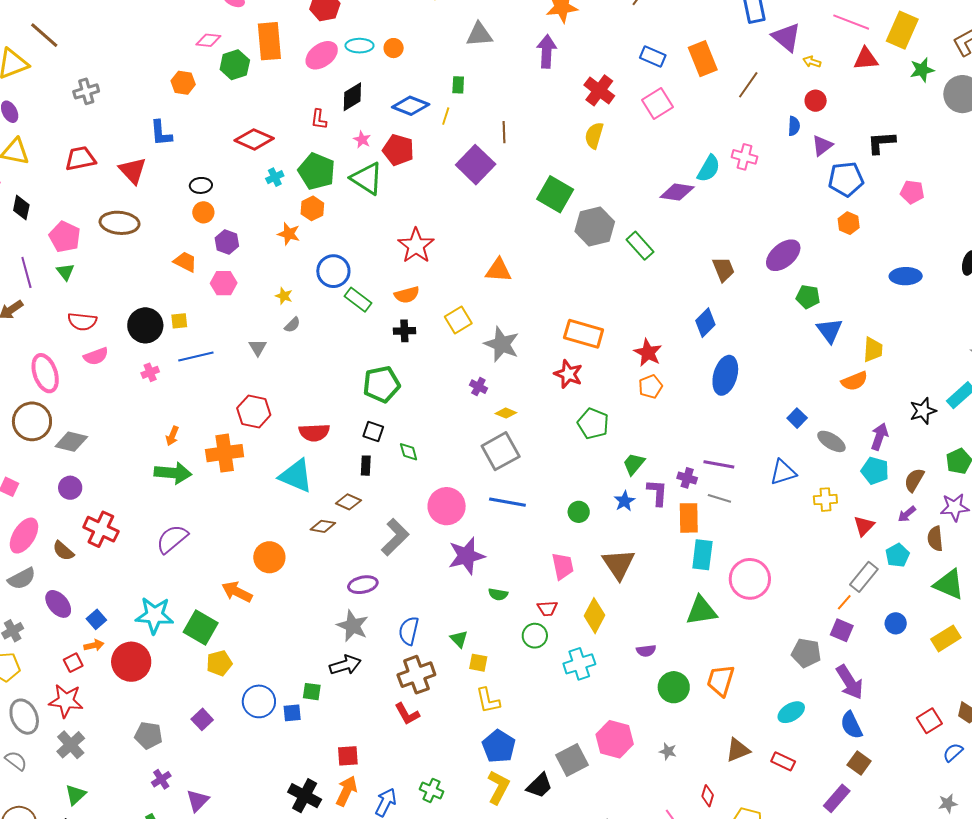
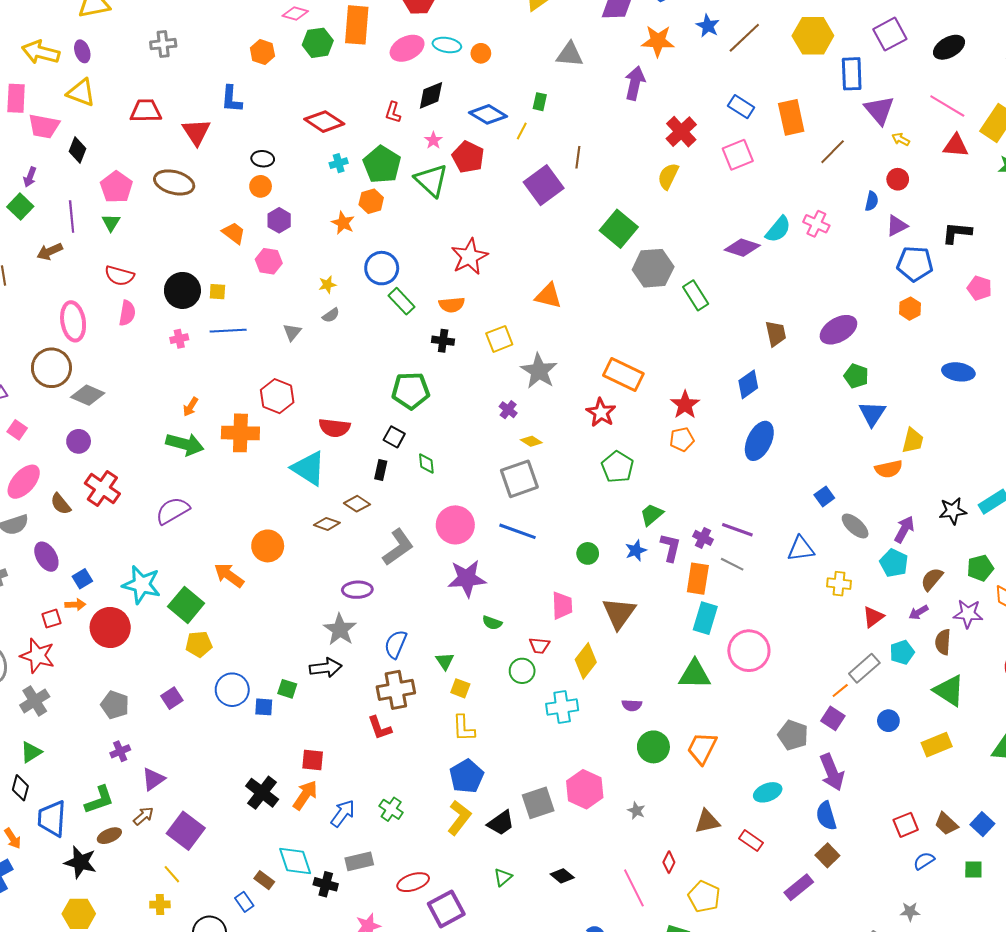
yellow star: (284, 296) -> (327, 285), turned 30
pink semicircle: (96, 356) -> (127, 313), turned -70

